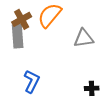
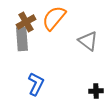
gray triangle: (84, 38) -> (88, 41), turned 45

